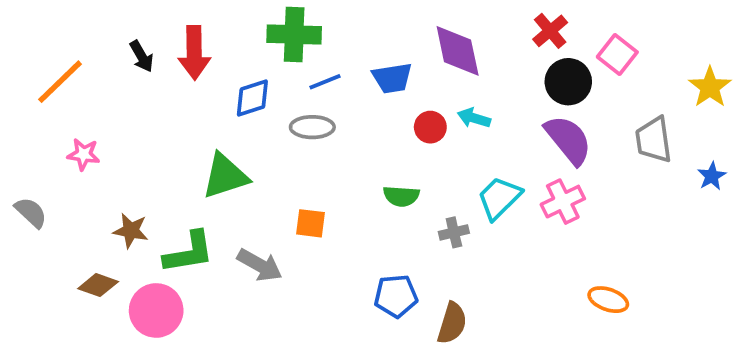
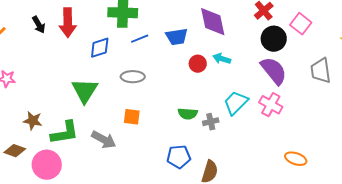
gray ellipse: (312, 127) -> (133, 77), moved
green triangle: (225, 176) -> (85, 91), turned -40
green semicircle: (401, 196) -> (188, 114), moved
pink cross: (563, 202) -> (271, 105), turned -35

